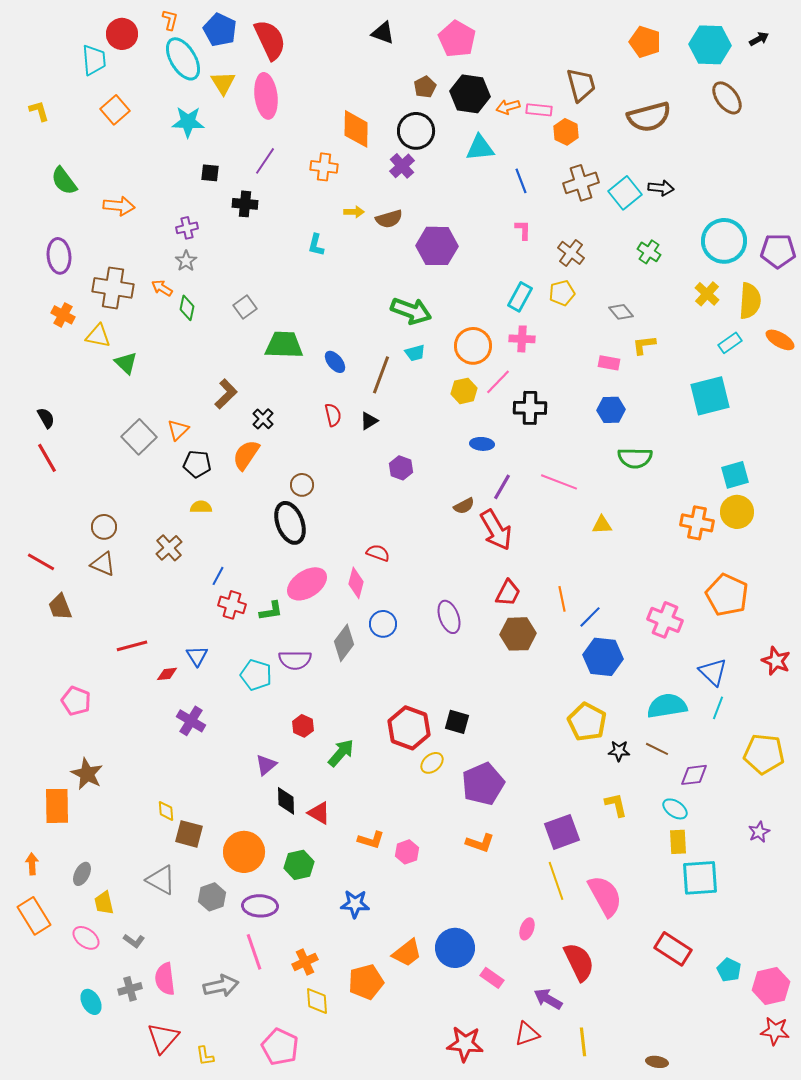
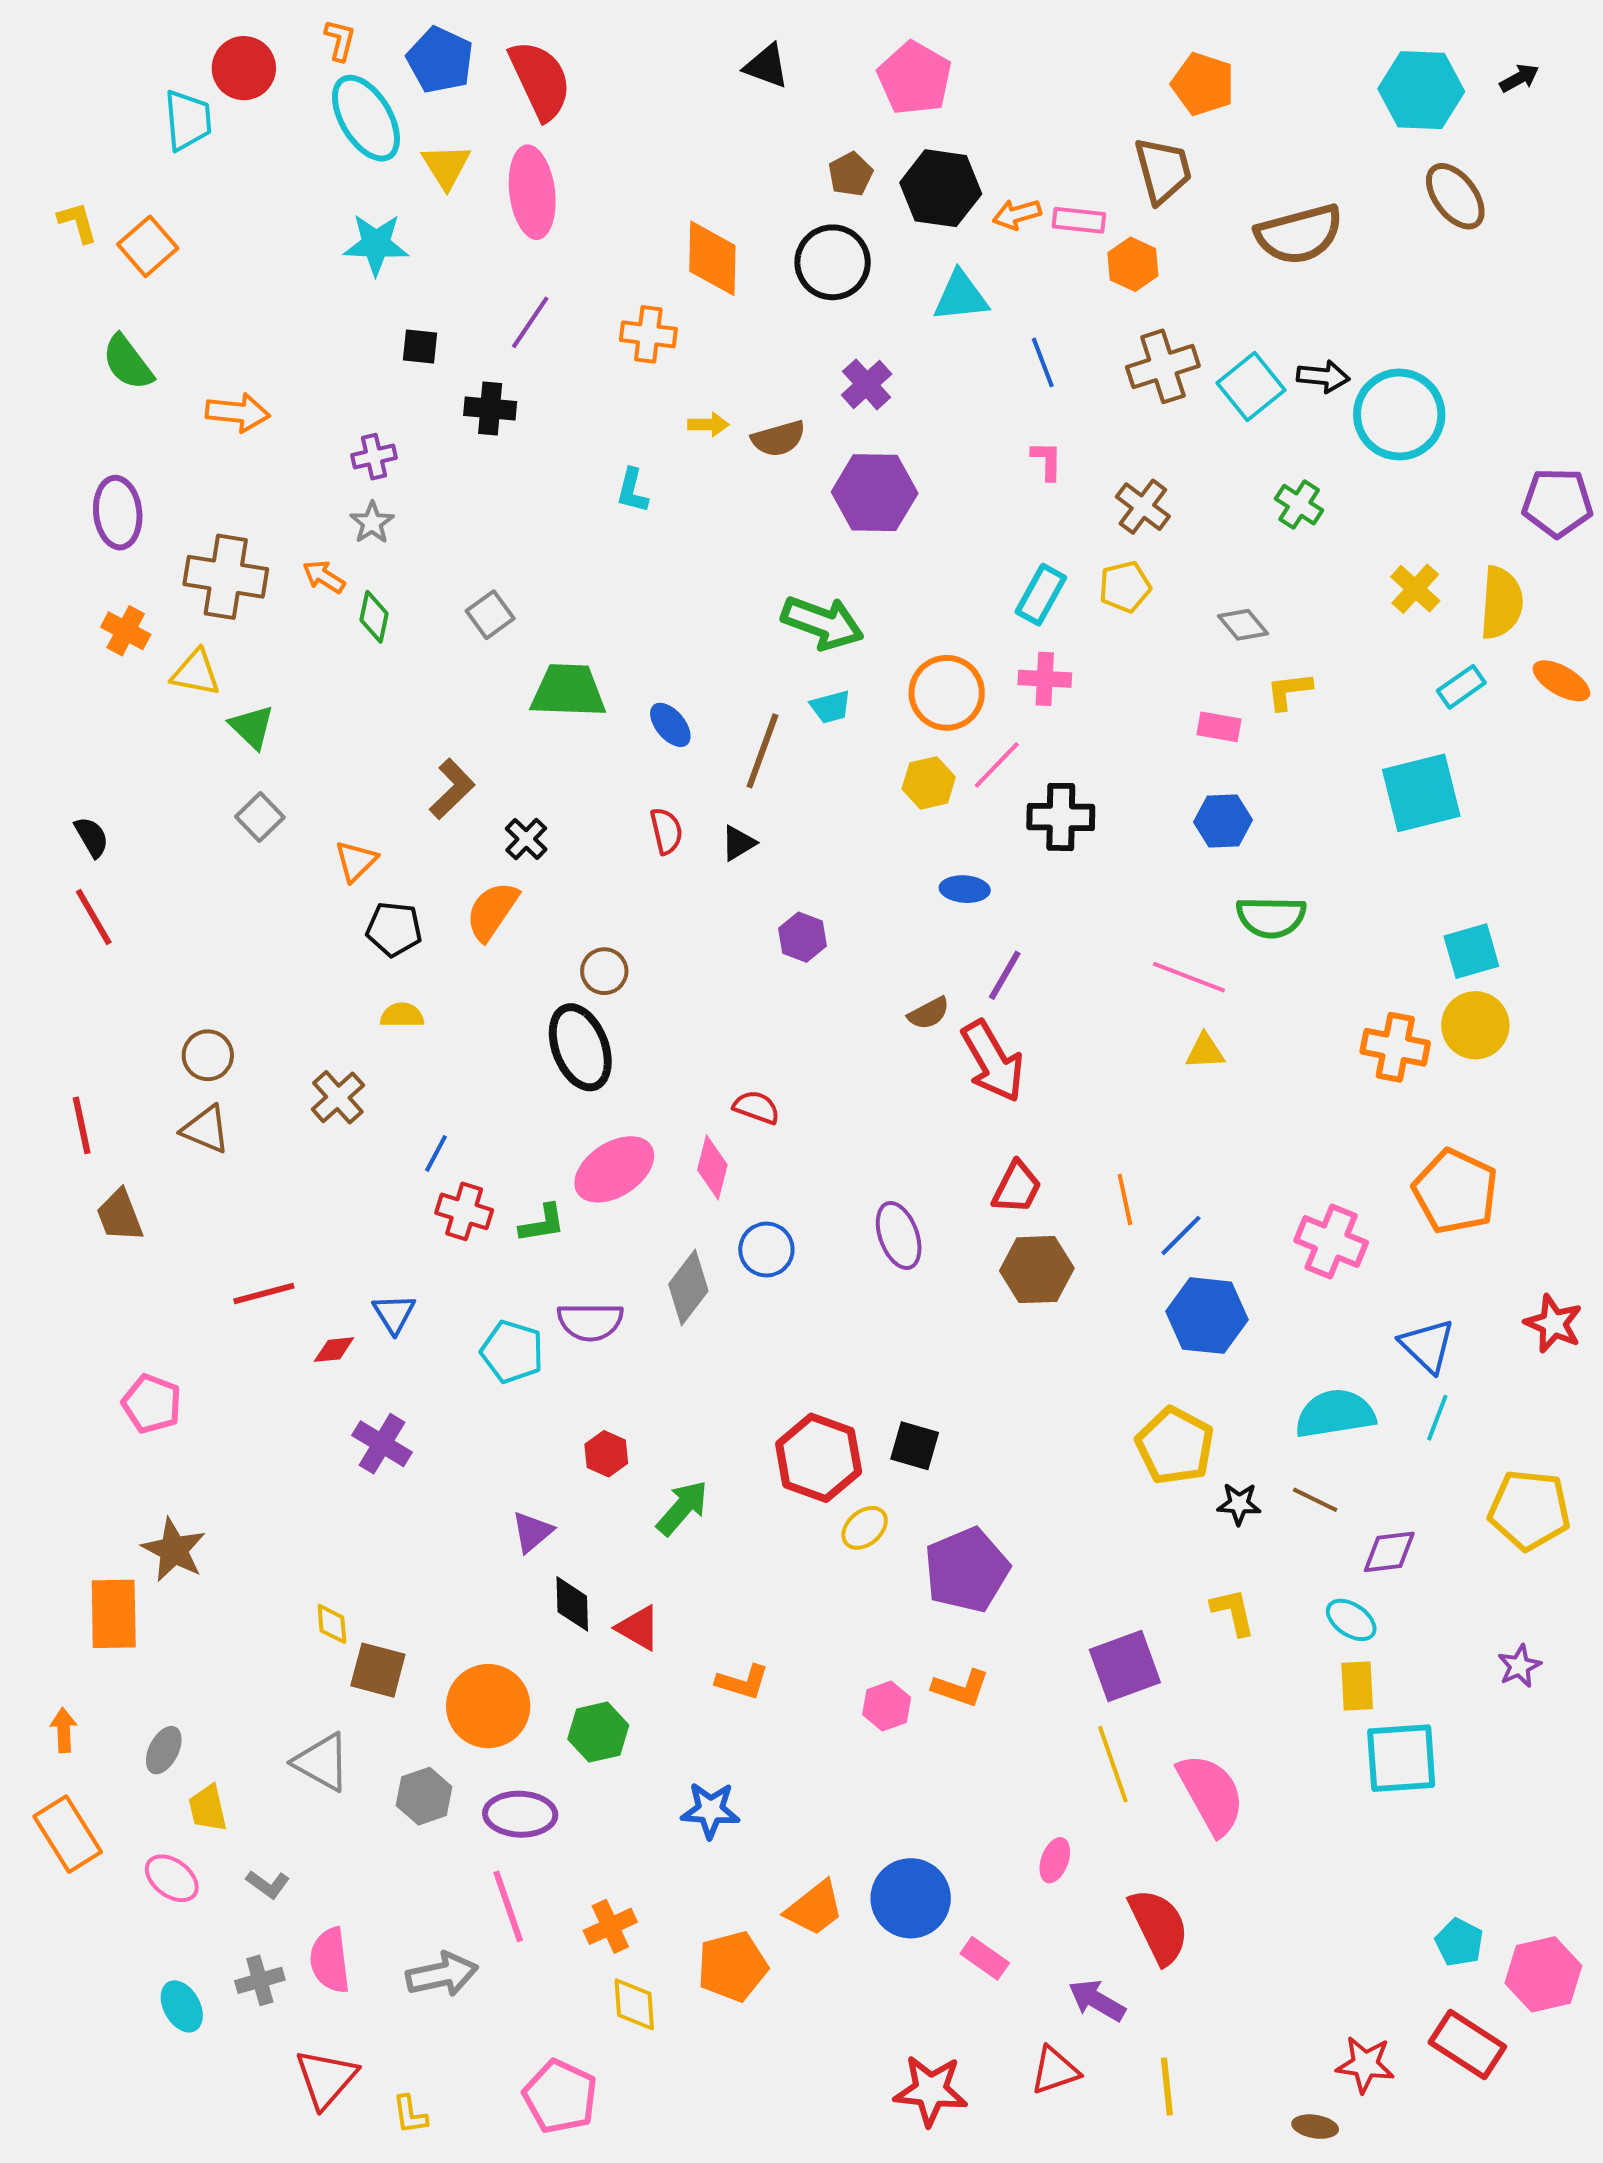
orange pentagon: (645, 42) -> (1203, 84), moved
orange square: (115, 110) -> (148, 246), moved
purple cross: (402, 166) -> (867, 384), moved
cyan circle: (724, 241) -> (1399, 415), moved
gray square: (139, 437) -> (260, 817), moved, size x0.7
pink line: (559, 482) -> (1189, 977), moved
red line: (41, 562) -> (82, 1125), turned 48
pink hexagon: (407, 852) -> (887, 1706), moved
red rectangle: (673, 949) -> (1467, 2044), moved
red star: (775, 1031) -> (1365, 2064), moved

